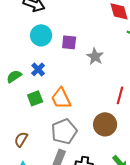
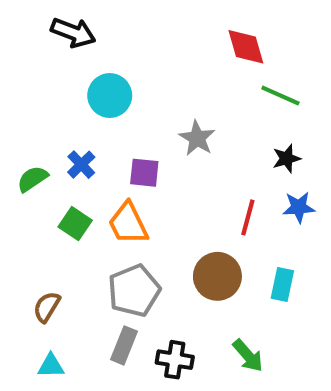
cyan circle: (41, 35) -> (110, 96), moved
purple square: (69, 42) -> (144, 173), moved
green square: (35, 98) -> (75, 224), turned -35

